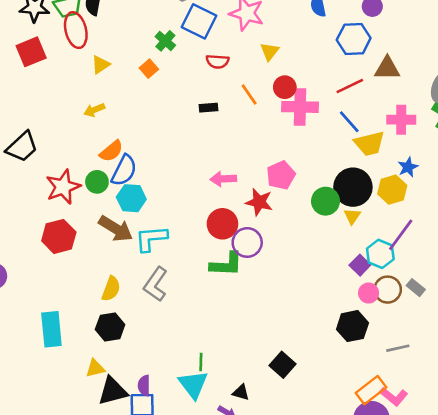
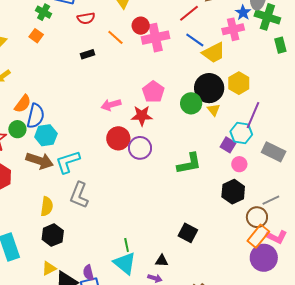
blue star: (408, 167) -> (243, 13), moved
green L-shape: (226, 264) -> (189, 164), moved
gray rectangle: (416, 288) -> (274, 152), size x1.6
brown circle: (388, 290) -> (257, 217), moved

